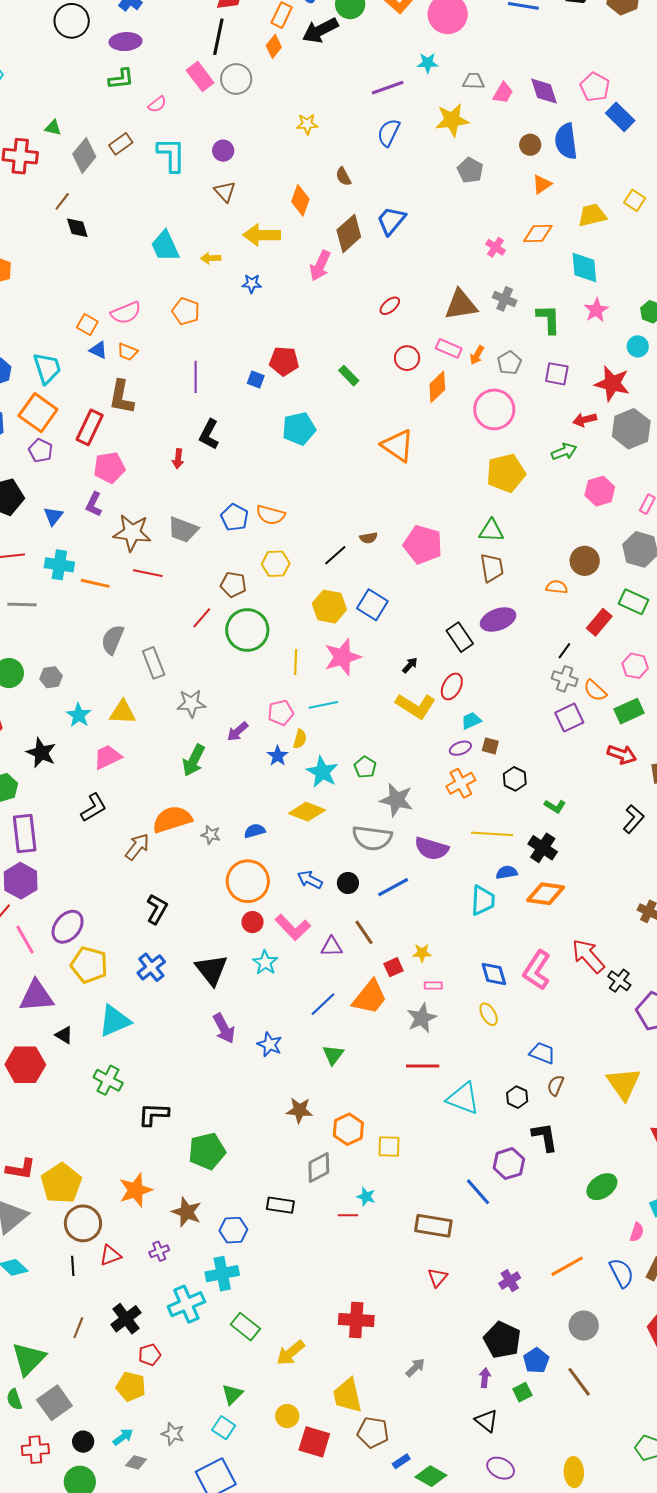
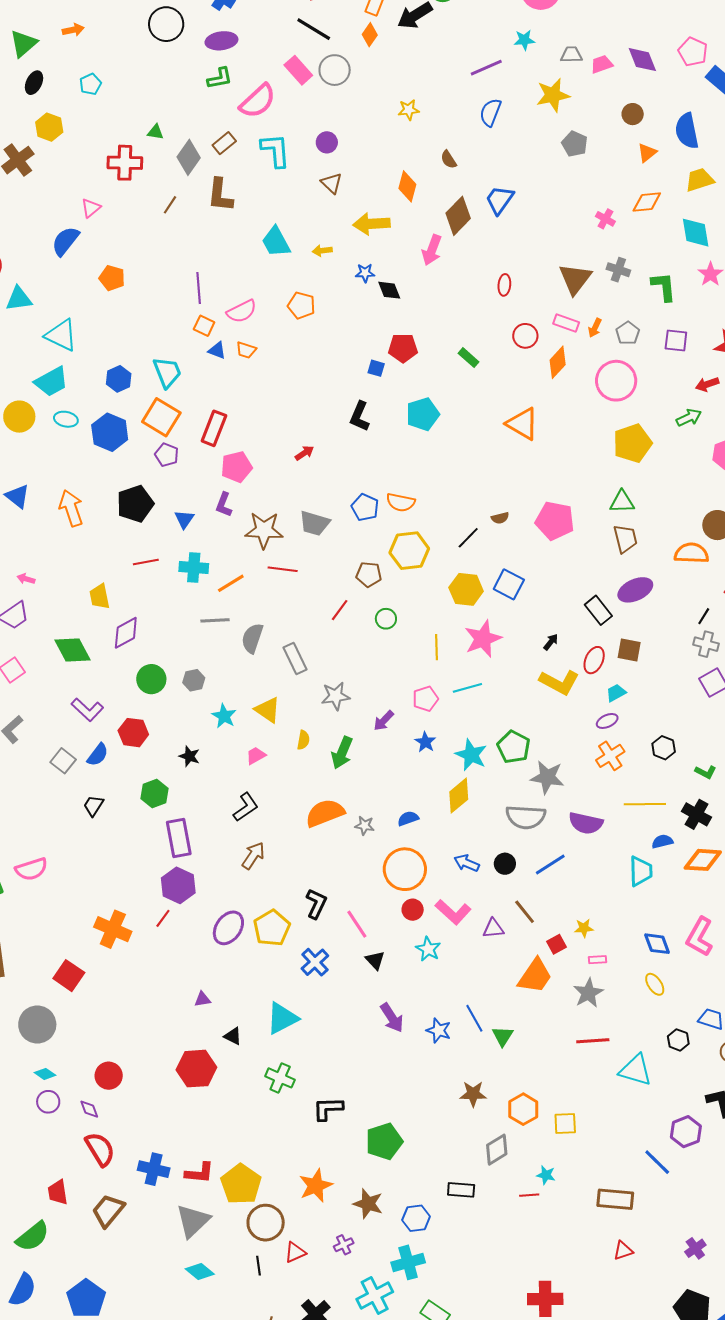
black line: (218, 37) -> (314, 29), turned -66
pink trapezoid: (503, 93) -> (602, 64), turned -135
pink semicircle: (157, 104) -> (258, 101), size x2.0
blue semicircle: (566, 141) -> (687, 131), moved
black diamond: (77, 228) -> (389, 290), moved
brown triangle: (461, 305) -> (575, 279), turned -39
red ellipse: (390, 306) -> (504, 285), turned -40
purple line: (196, 377) -> (199, 288), moved
brown L-shape: (121, 397) -> (220, 195), moved
black L-shape: (209, 434) -> (360, 416), moved
red arrow: (178, 459) -> (304, 453), turned -126
yellow hexagon: (276, 564) -> (409, 551), size x1.4
orange line: (95, 583) -> (231, 583), turned -40
orange semicircle: (557, 587) -> (691, 553), size x1.6
gray line: (22, 604) -> (215, 620), moved
green circle: (247, 630) -> (386, 619), size x0.5
yellow triangle: (123, 712) -> (268, 710), turned 36
yellow semicircle: (300, 739) -> (303, 740), moved
brown square: (490, 746) -> (629, 650), moved, size x1.4
black star: (41, 753) -> (189, 756), size x0.7
pink trapezoid: (107, 757) -> (256, 756), size x0.7
green pentagon: (365, 767) -> (514, 747), size x1.5
yellow diamond: (307, 812) -> (459, 796), turned -57
brown arrow: (137, 847) -> (253, 856), moved
pink line: (25, 940) -> (357, 924), moved
yellow pentagon: (89, 965) -> (272, 928), moved, turned 30
black triangle: (211, 970) -> (375, 960), size x0.6
purple triangle: (36, 996) -> (202, 999), size x0.5
blue line: (323, 1004) -> (474, 1018), moved, turned -72
black hexagon: (517, 1097) -> (678, 1040), moved
red triangle: (438, 1278) -> (623, 1251), turned 35

